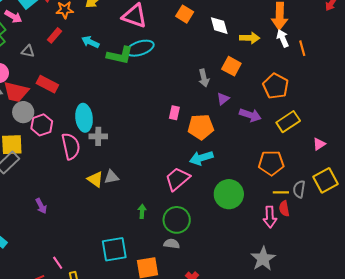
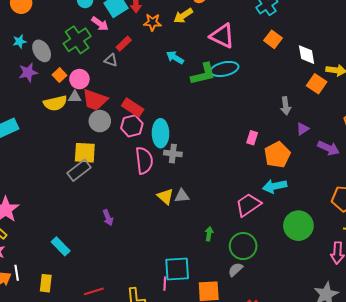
red rectangle: (55, 35) -> (124, 44), moved
green L-shape: (120, 55) -> (203, 74), turned -32
orange square: (231, 66) -> (317, 84), moved
red rectangle: (47, 84) -> (133, 108), moved
pink hexagon: (42, 125) -> (132, 126), moved
orange pentagon: (201, 127) -> (277, 155), turned -30
gray semicircle: (172, 244) -> (235, 270), turned -56
pink line: (58, 263) -> (165, 284), moved, turned 32

